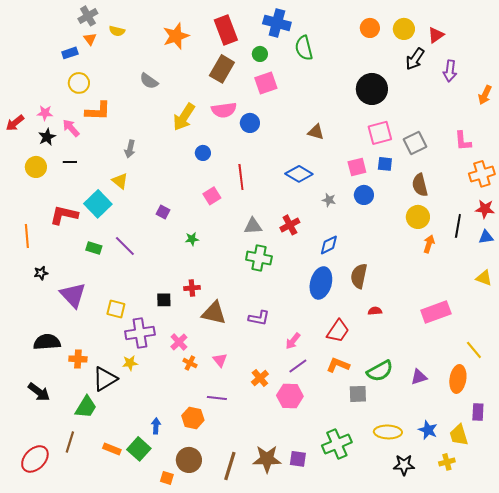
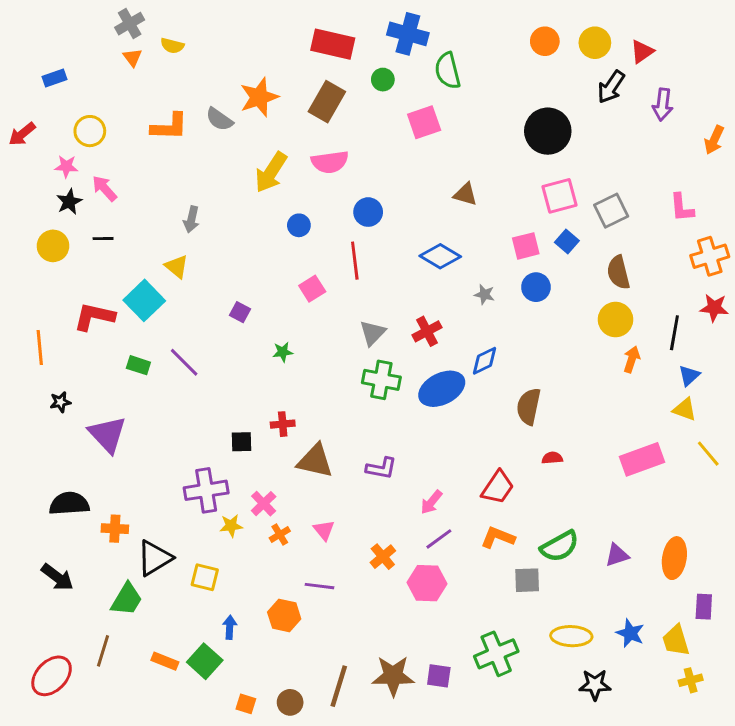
red rectangle: (226, 30) -> (333, 44), turned -56
orange star: (176, 36) -> (259, 97), moved
blue rectangle: (70, 53) -> (54, 78), moved
yellow circle: (79, 83) -> (90, 131), moved
pink square: (266, 83) -> (424, 122), moved
orange L-shape: (98, 111) -> (169, 127), moved
red arrow: (15, 123) -> (22, 134), moved
blue circle: (250, 123) -> (368, 212), moved
blue square: (385, 164) -> (567, 241), turned 35
gray triangle: (253, 226) -> (373, 333), turned -42
blue triangle: (486, 237) -> (689, 375), moved, turned -35
yellow triangle: (484, 278) -> (685, 409), moved
blue ellipse: (321, 283) -> (442, 389), moved, turned 48
yellow square: (116, 309) -> (205, 577), moved
yellow line: (474, 350) -> (708, 454), moved
yellow star: (130, 363) -> (231, 526), moved
orange cross: (190, 363) -> (280, 535), turned 32
brown circle: (189, 460) -> (290, 702), moved, size x0.7
yellow cross: (447, 462) -> (691, 680), moved

